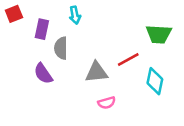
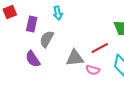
gray semicircle: (61, 48) -> (47, 39), turned 30
pink semicircle: (107, 103) -> (93, 70), moved, turned 32

